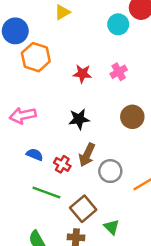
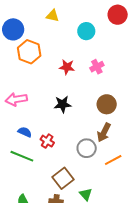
yellow triangle: (62, 12) -> (53, 16), turned 40
cyan circle: (118, 24) -> (86, 31), moved
brown arrow: (87, 155) -> (104, 132), moved
green line: (46, 192) -> (22, 156), moved

